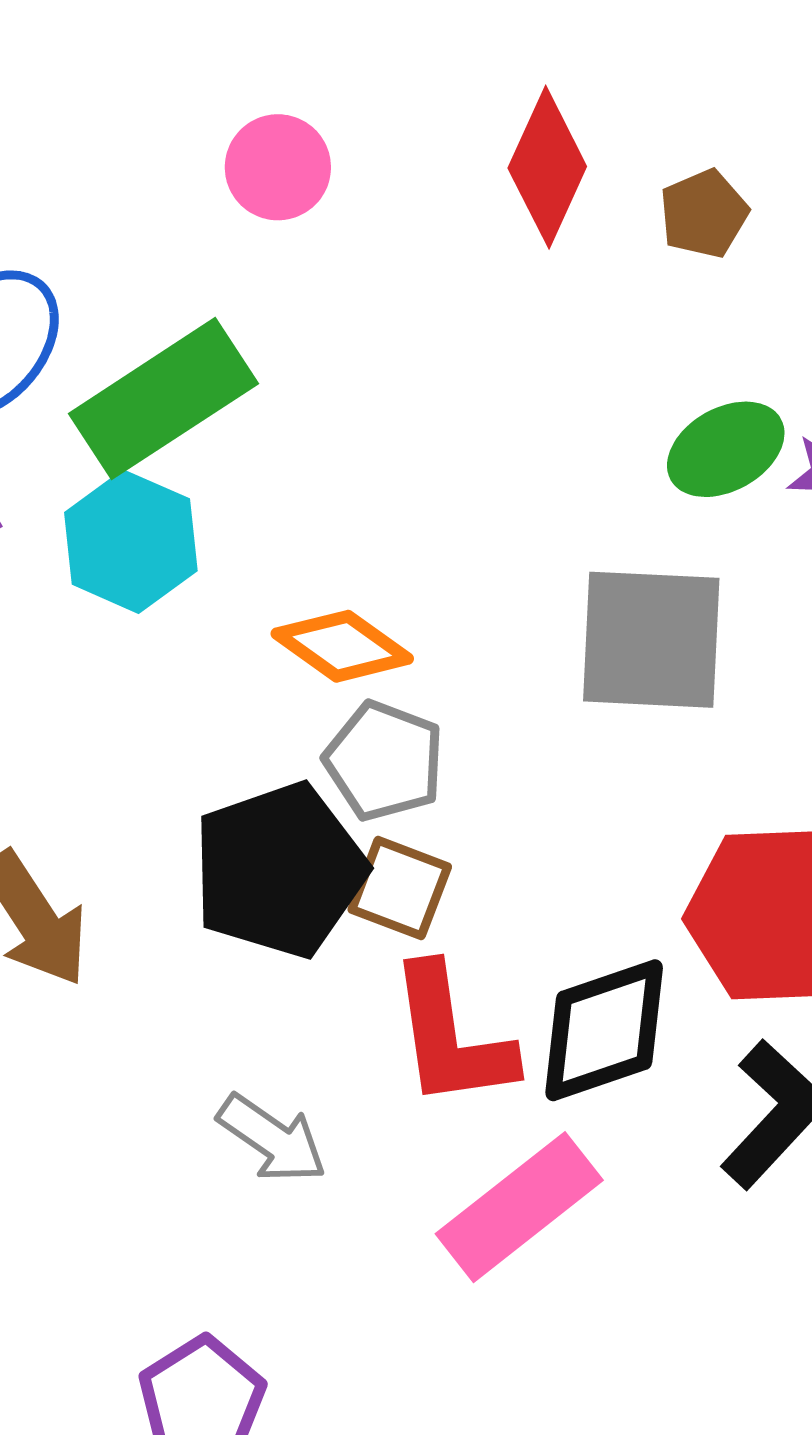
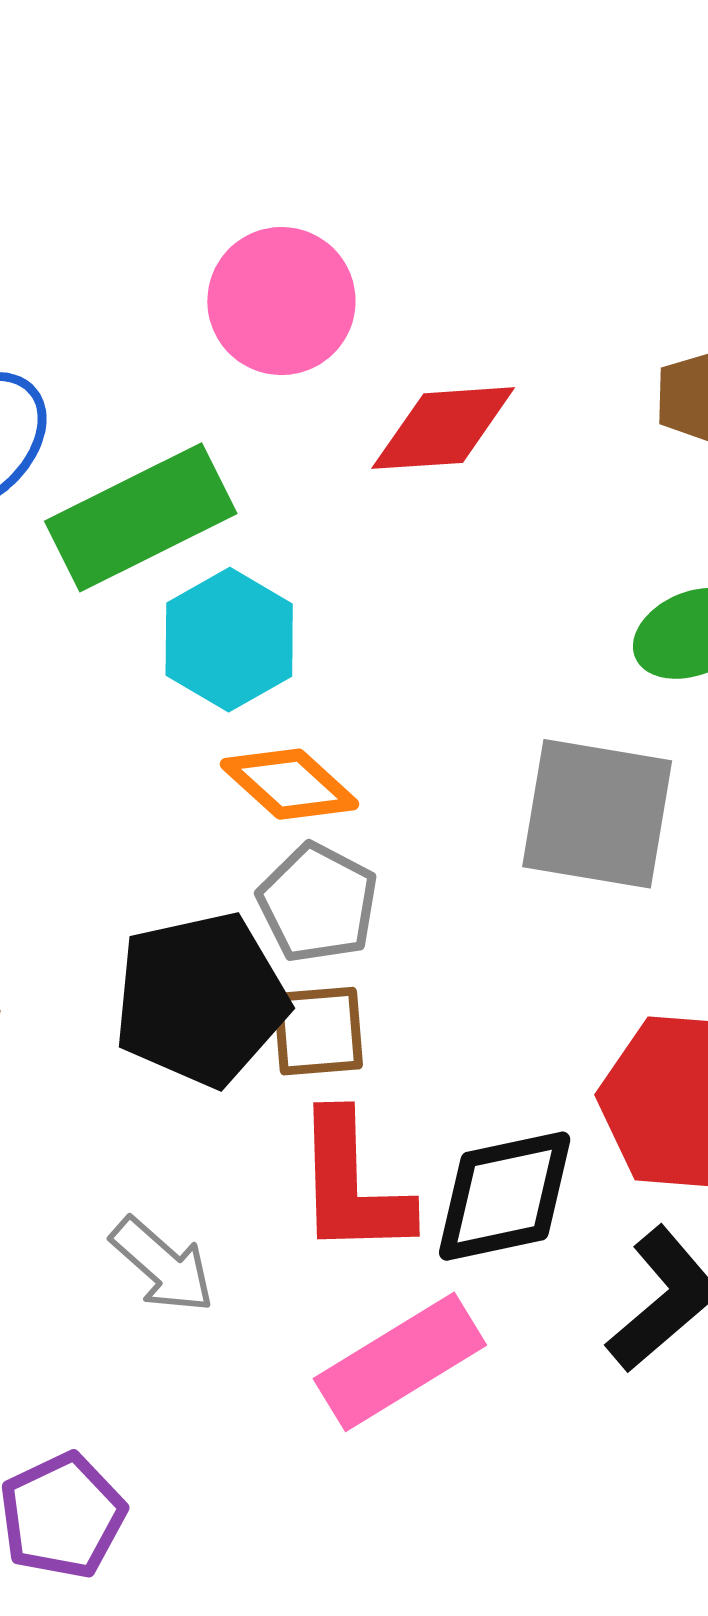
pink circle: (278, 167) -> (281, 301), size x1.4
red diamond: (547, 167) -> (443, 428), moved, turned 55
cyan hexagon: (131, 542) -> (229, 640), moved
brown square: (400, 888) -> (318, 1031), turned -32

